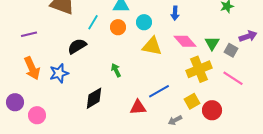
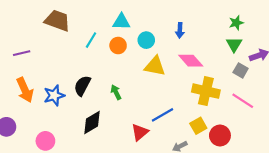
green triangle: (212, 43) -> (234, 44), moved
black semicircle: (77, 46) -> (82, 86), moved, turned -30
yellow cross: (199, 69) -> (206, 91), turned 35
red triangle: (138, 107) -> (140, 132), turned -36
pink circle: (37, 115) -> (45, 141), moved

